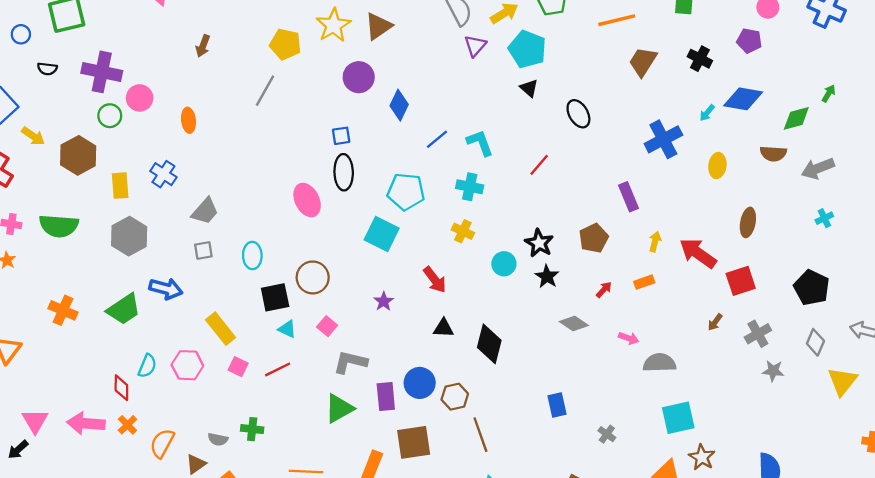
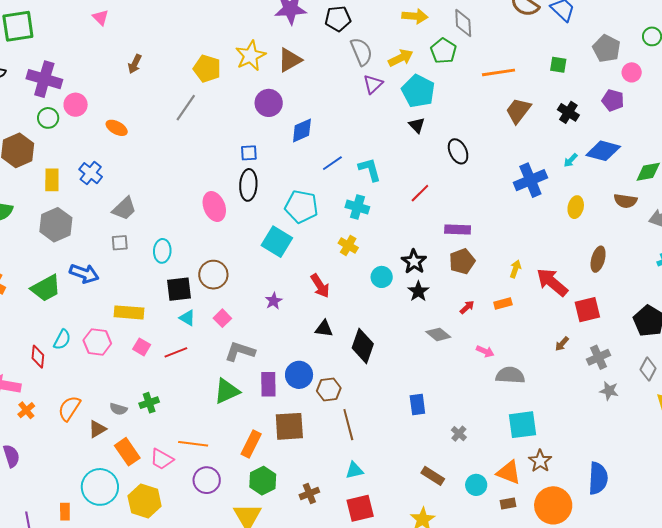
blue diamond: (399, 105) -> (302, 130), turned 36
orange ellipse: (189, 120) -> (117, 128), turned -60
purple rectangle: (628, 197) -> (458, 229), moved, turned -70
yellow rectangle: (221, 329) -> (129, 312), turned -52
orange cross: (127, 425) -> (26, 410), moved
green cross: (252, 429) -> (149, 403), turned -30

